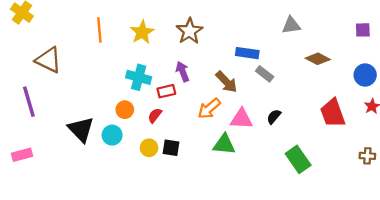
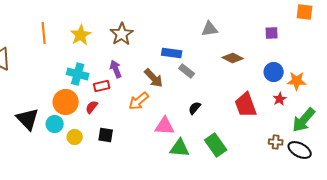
orange circle: (125, 110) -> (66, 102), size x1.6
pink triangle: (241, 119) -> (165, 126), moved
green triangle: (224, 144) -> (180, 148), moved
yellow circle: (149, 148) -> (75, 137), moved

